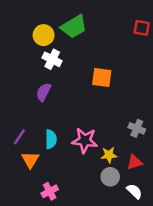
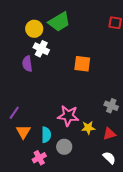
purple semicircle: (44, 92) -> (27, 64), moved, turned -35
cyan semicircle: (51, 139) -> (46, 135), moved
gray circle: (110, 177) -> (64, 147), moved

